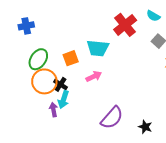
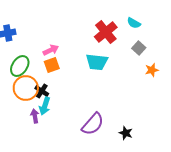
cyan trapezoid: (98, 48) -> (97, 62), moved
pink arrow: (94, 76) -> (51, 50), moved

